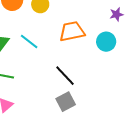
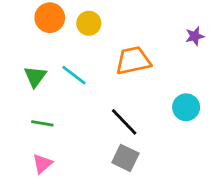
cyan circle: (106, 42) -> (186, 107), moved
gray square: (66, 102) -> (125, 158), turned -36

